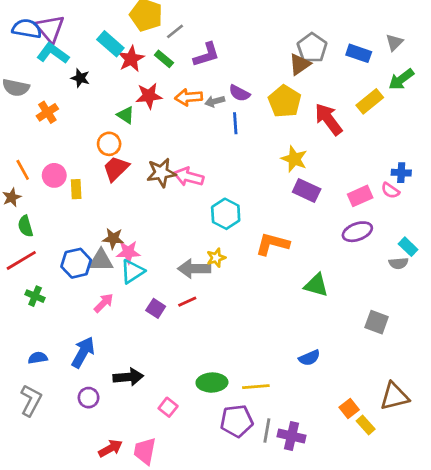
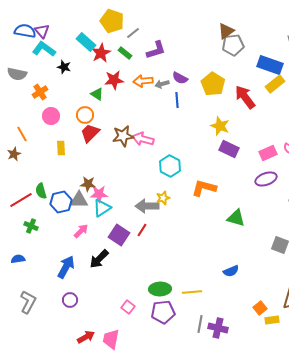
purple triangle: (50, 29) -> (42, 31), size x0.7
gray pentagon: (312, 48) -> (233, 45), turned 30
blue rectangle: (359, 53) -> (270, 65), moved, size x1.4
brown triangle: (300, 64) -> (226, 31), moved
pink circle: (54, 175) -> (51, 116), moved
green semicircle: (25, 226) -> (41, 191), moved
red line: (187, 302) -> (142, 230), turned -32
purple square: (156, 308) -> (119, 235), size x1.5
blue semicircle: (38, 358) -> (18, 259), moved
black arrow: (128, 377) -> (99, 259), moved, turned 140
purple pentagon: (237, 421) -> (163, 312), moved
yellow rectangle: (366, 425) -> (272, 320), turned -56

